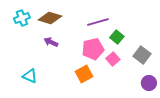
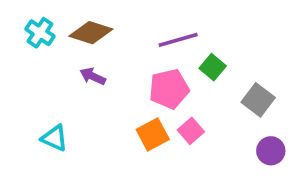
cyan cross: (22, 18) -> (40, 33), turned -35
pink square: (113, 59) -> (191, 131), moved

